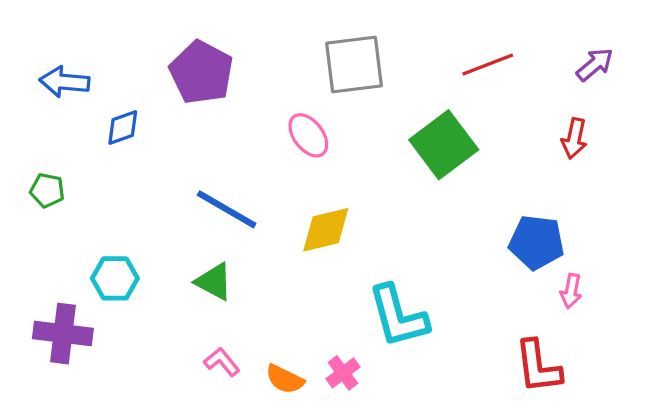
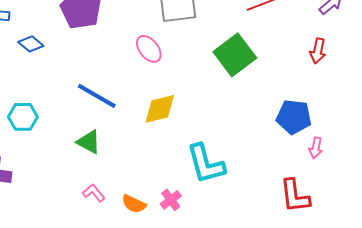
blue diamond: (123, 127) -> (31, 44), turned 60
cyan hexagon: (115, 278) -> (23, 117), moved

